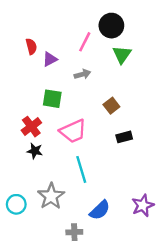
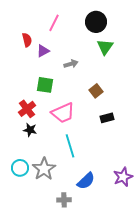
pink line: (85, 42) -> (54, 23), moved
cyan circle: (16, 204) -> (20, 168), moved

